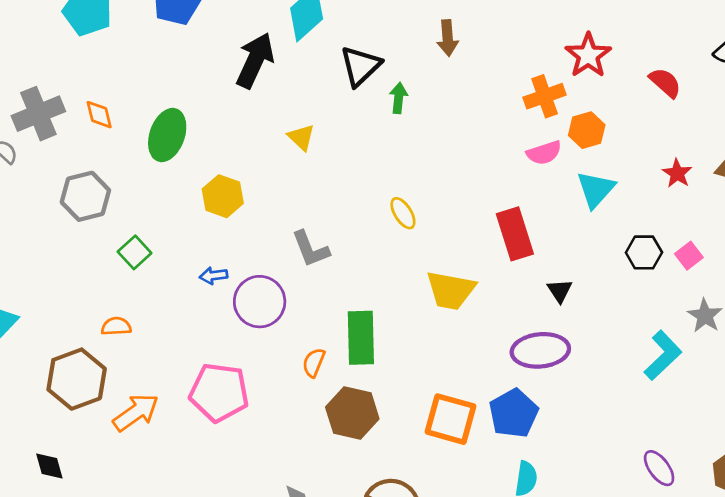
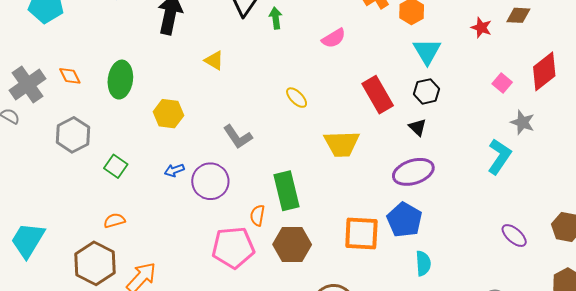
pink semicircle: (544, 153) -> (334, 38), moved
black hexagon: (644, 252) -> (427, 91), moved
pink pentagon: (219, 392) -> (233, 248), moved

